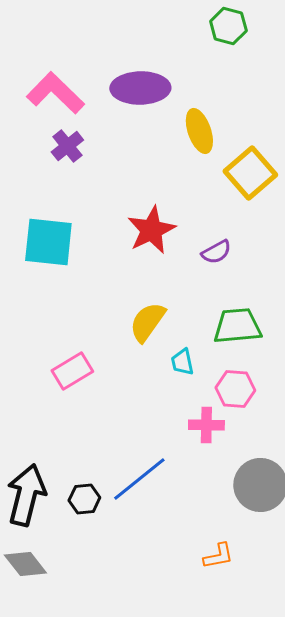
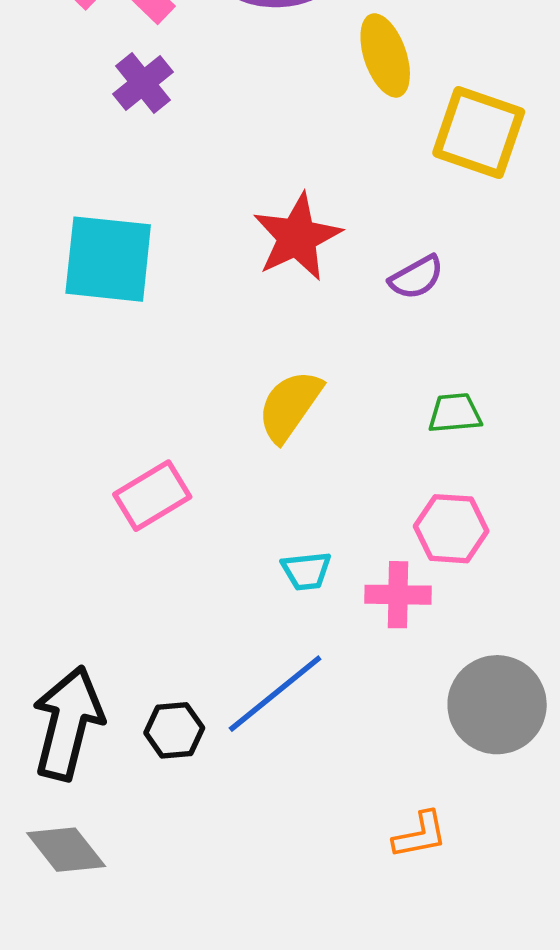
yellow square: (250, 173) -> (479, 133), turned -30
green trapezoid: (237, 326) -> (455, 413), size x0.6
cyan trapezoid: (182, 362) -> (306, 571), moved, turned -84

